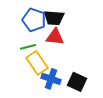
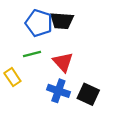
red triangle: (55, 37) -> (63, 62), moved, turned 42
yellow rectangle: (37, 63) -> (12, 77), moved, size x0.7

